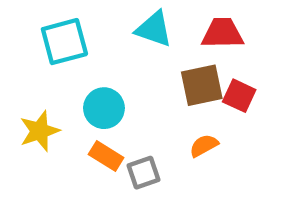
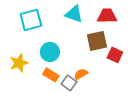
red square: (239, 96) -> (115, 55), moved
orange semicircle: (204, 146) -> (81, 74), moved
gray square: (143, 173) -> (69, 83), turned -35

